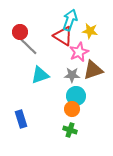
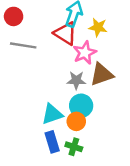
red circle: (20, 32) -> (14, 16), moved
gray line: (28, 46) -> (23, 45), turned -35
cyan triangle: (40, 75) -> (52, 114), moved
blue rectangle: (21, 119) -> (52, 142), moved

